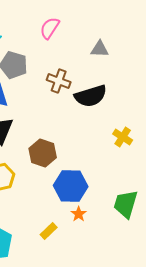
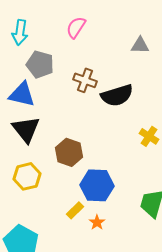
gray triangle: (100, 49) -> (140, 45), moved
orange star: (79, 214) -> (97, 222), moved
yellow rectangle: (49, 231) -> (75, 210), moved

